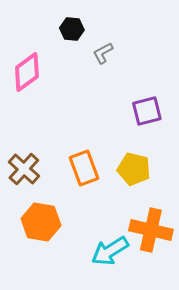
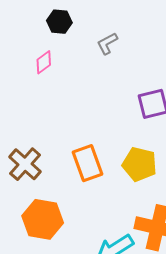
black hexagon: (72, 29) -> (59, 22), moved
pink diamond: (27, 72) -> (44, 62), moved, size x0.6

